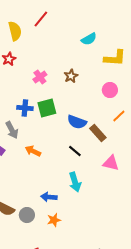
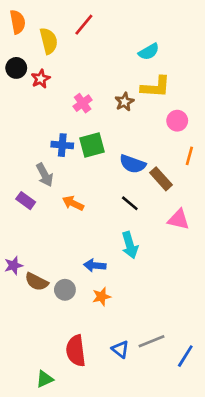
yellow L-shape: (115, 58) -> (156, 87), moved
orange line: (119, 116) -> (189, 156), turned -32

